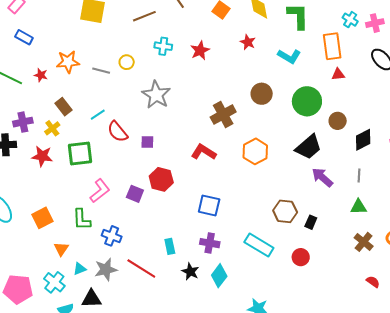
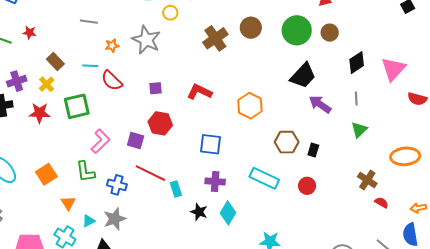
orange star: (68, 62) -> (112, 46), moved, size x0.6
yellow circle: (127, 62) -> (170, 13), moved
brown cross: (223, 114) -> (215, 38), moved
cyan line: (98, 115) -> (90, 66), turned 42
brown circle: (338, 121) -> (330, 33), moved
purple square: (147, 142) -> (156, 88), moved
orange hexagon: (255, 151) -> (250, 106), moved
green triangle: (359, 207) -> (359, 130), turned -36
brown cross: (364, 242) -> (367, 180), moved
red line: (141, 269) -> (150, 173), moved

